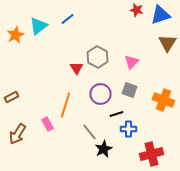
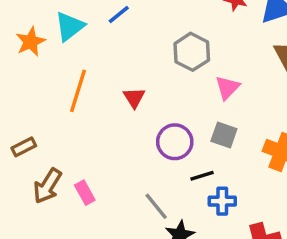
gray hexagon: (97, 57) -> (192, 52), moved
orange line: (65, 105) -> (78, 91), moved
brown arrow: (17, 134) -> (48, 186), moved

